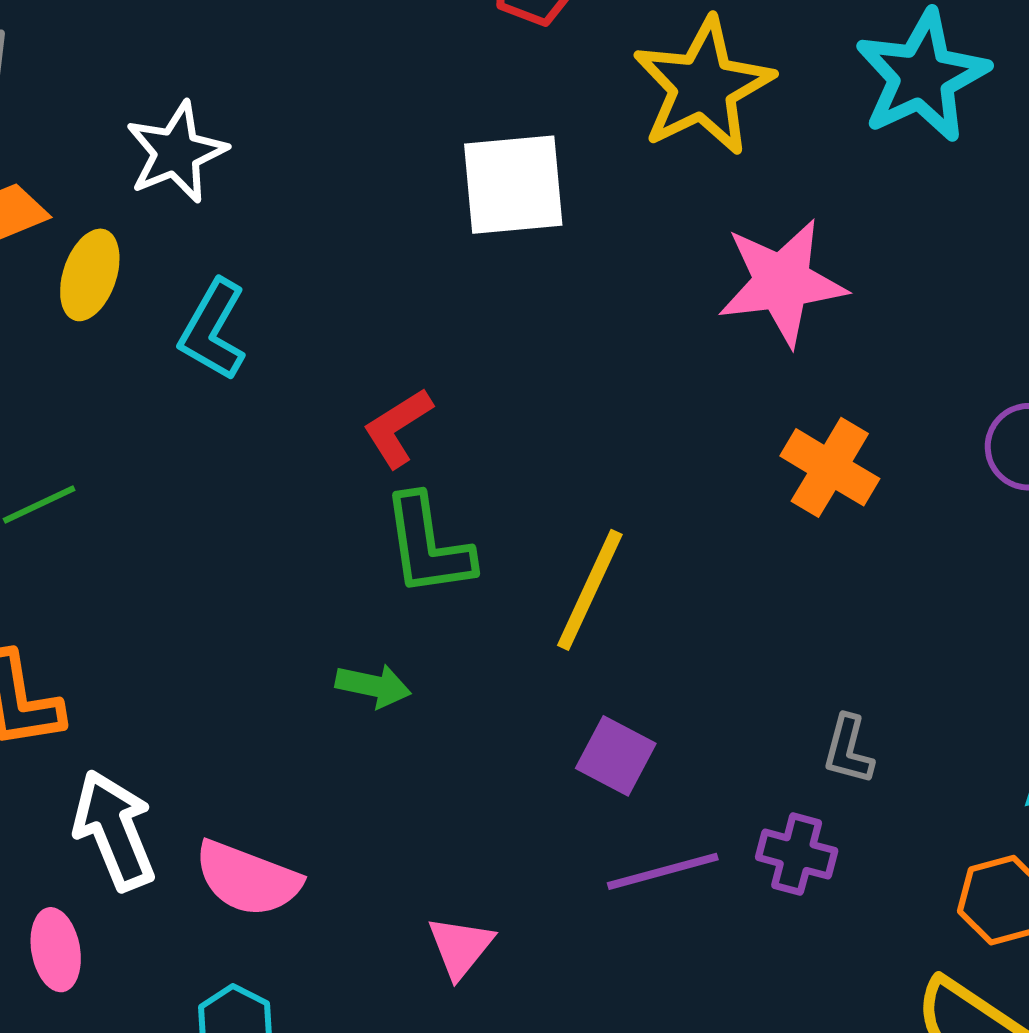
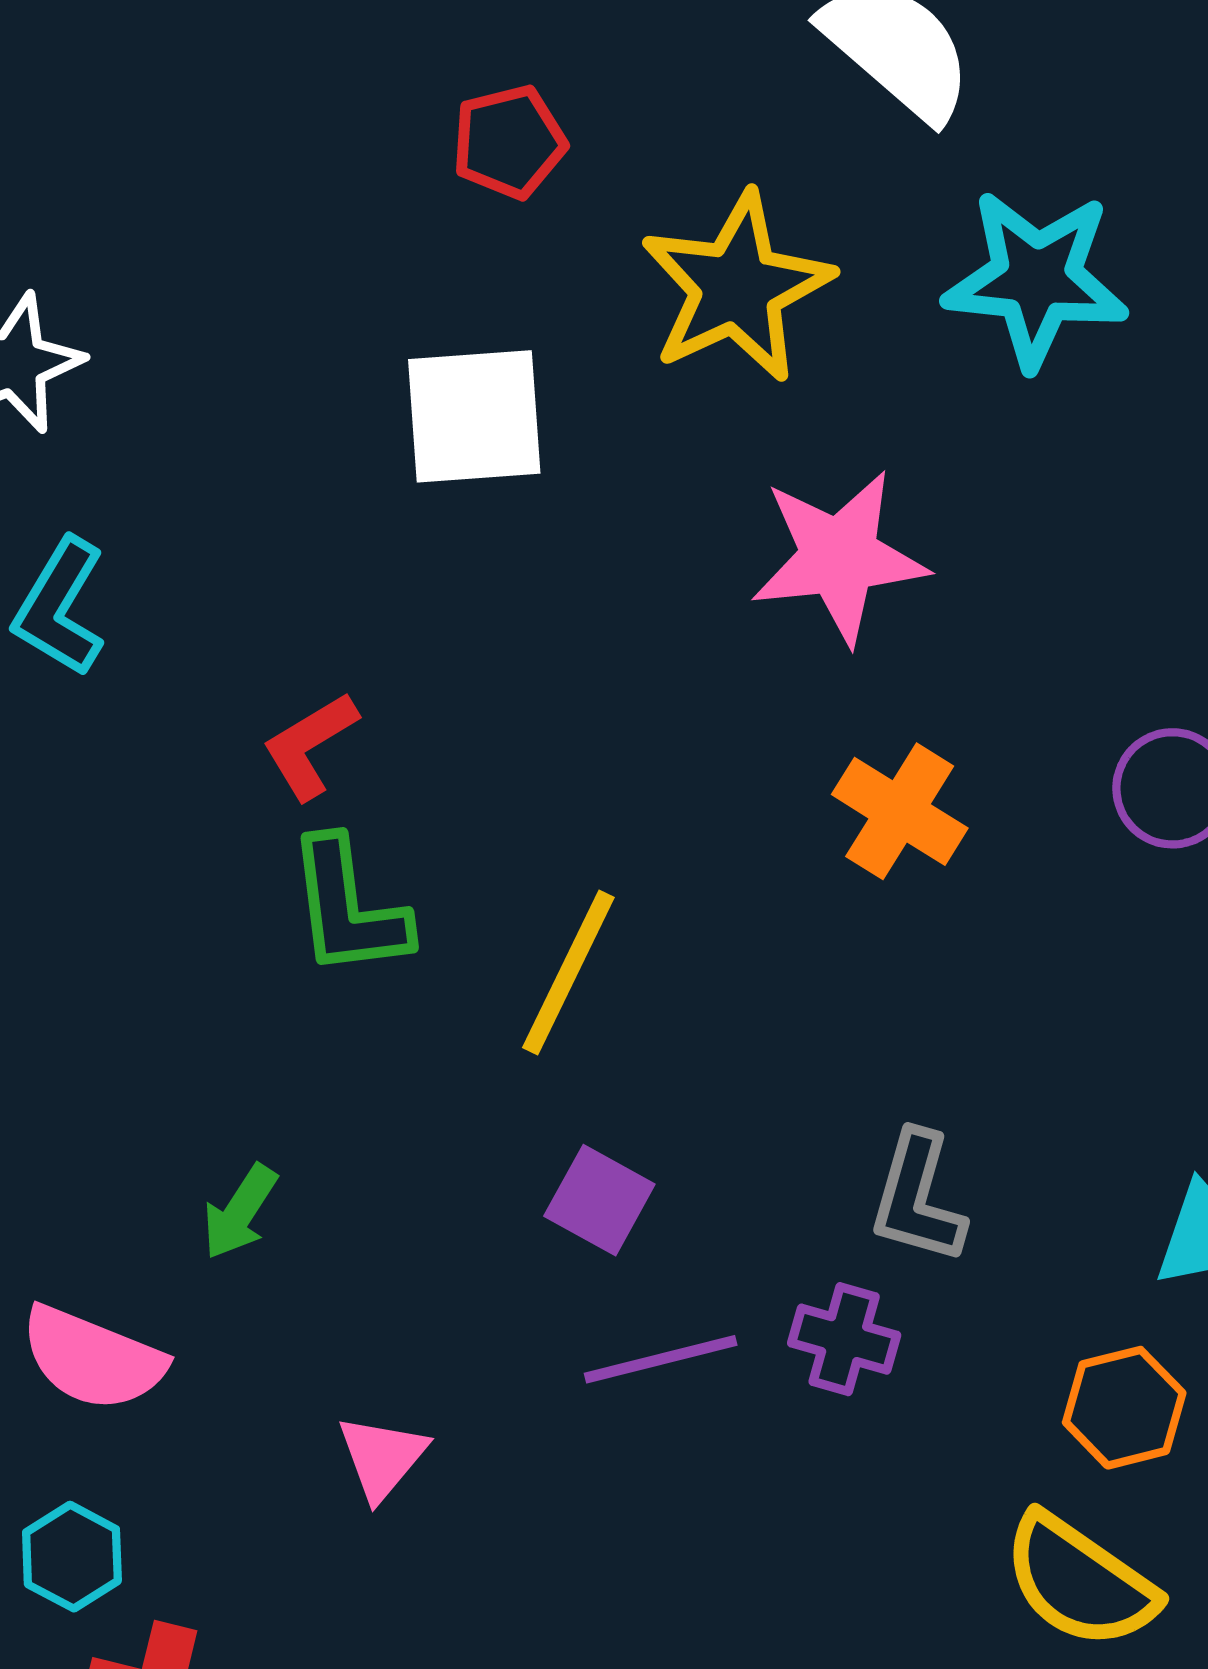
cyan star: (922, 76) -> (1036, 279), turned 30
green arrow: (373, 686) -> (240, 1212), moved, turned 110
gray L-shape: (848, 750) -> (918, 1198), size x1.4

